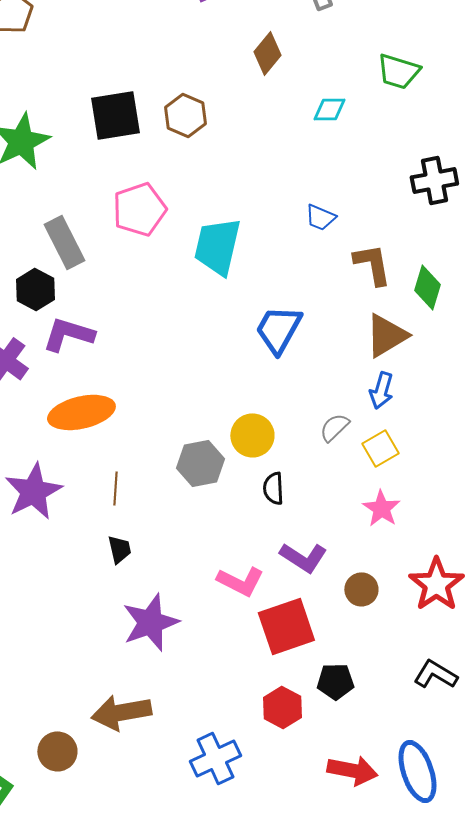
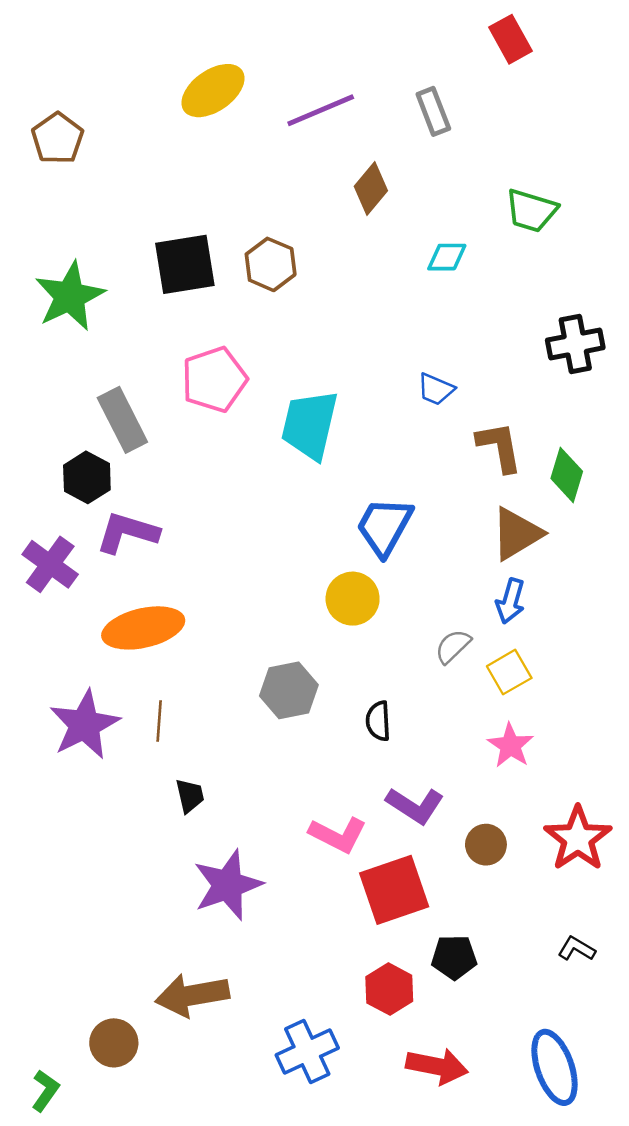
yellow circle: (252, 435) -> (353, 599), moved
brown line: (115, 488) -> (159, 721), moved
black L-shape: (435, 674) -> (577, 949), size x0.7
red arrow: (352, 770) -> (437, 1066), moved

